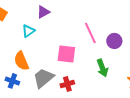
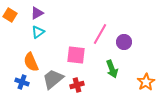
purple triangle: (43, 12) -> (37, 13), moved
pink line: (90, 33) -> (100, 34), turned 55

